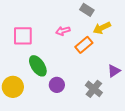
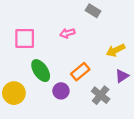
yellow arrow: (102, 28) -> (116, 50), moved
orange rectangle: (84, 45) -> (80, 72), moved

